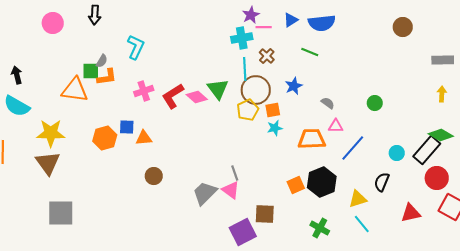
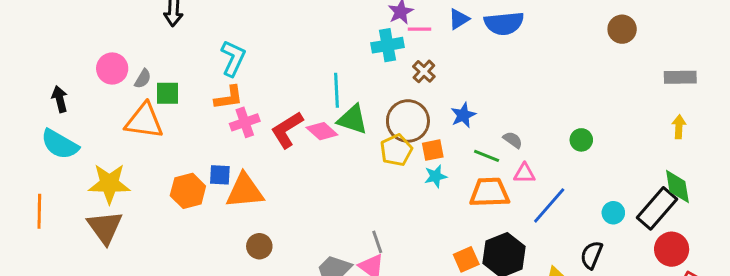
pink circle: (53, 23) -> (112, 69), moved
green line: (310, 52) -> (487, 156), moved
gray semicircle: (102, 61) -> (143, 79), moved
cyan line: (245, 69) -> (337, 90), moved
orange L-shape: (107, 77) -> (229, 98), moved
green triangle: (218, 89) -> (353, 119), turned -35
green diamond: (441, 135) -> (677, 187), turned 50
orange triangle: (144, 138) -> (245, 191), size x1.6

